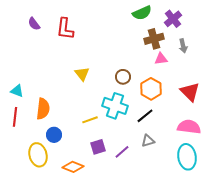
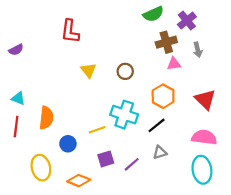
purple semicircle: (34, 24) -> (16, 50), moved, turned -80
yellow triangle: (82, 74) -> (88, 70), moved
brown circle: (123, 77) -> (125, 71), moved
blue circle: (54, 135) -> (68, 144), moved

